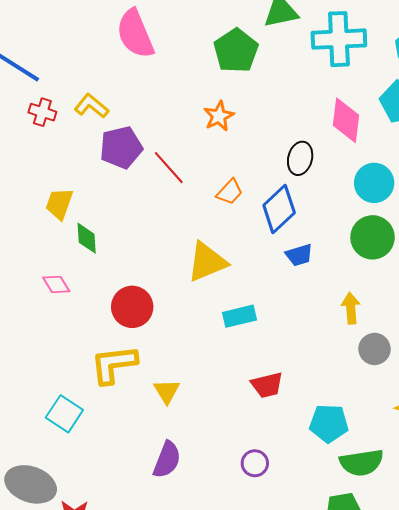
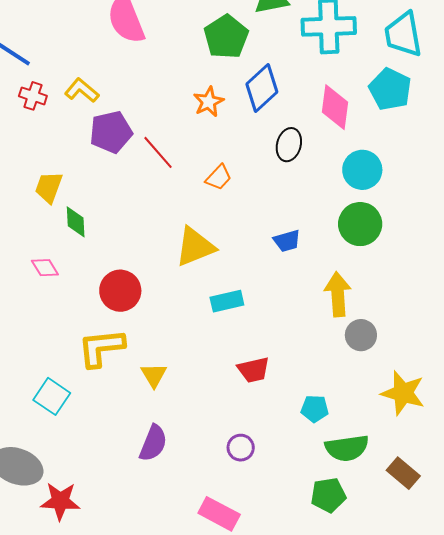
blue diamond: (279, 209) -> (262, 88), moved
yellow arrow: (351, 308) -> (338, 294), size x1.4
cyan pentagon: (329, 423) -> (315, 409), size x0.7

